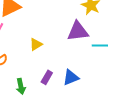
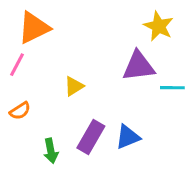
purple rectangle: (47, 77) -> (91, 137), size x1.5

